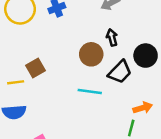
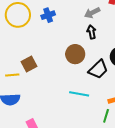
black arrow: (112, 38) -> (92, 32), moved
cyan line: (90, 91) -> (79, 94), moved

